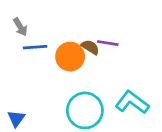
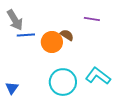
gray arrow: (20, 27) -> (15, 20), size x1.5
purple line: (108, 43) -> (92, 19), moved

